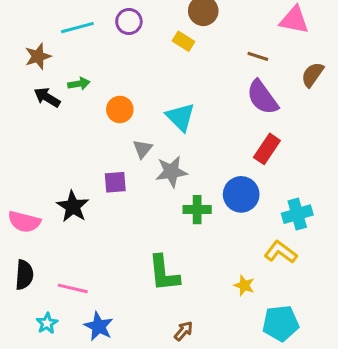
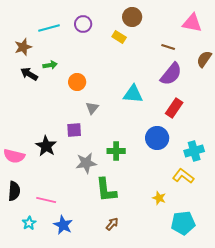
purple semicircle: (262, 97) -> (171, 74), turned -105
cyan triangle: (180, 117) -> (133, 94), moved, turned -40
gray star: (171, 172) -> (86, 163), moved
green cross: (197, 210) -> (116, 151), moved
brown arrow: (184, 331) -> (112, 224), moved

